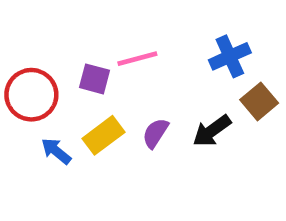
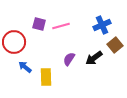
purple square: (95, 79) -> (39, 24), moved
yellow rectangle: (104, 135) -> (46, 77), moved, turned -54

